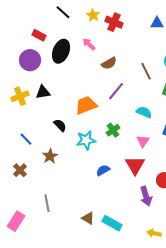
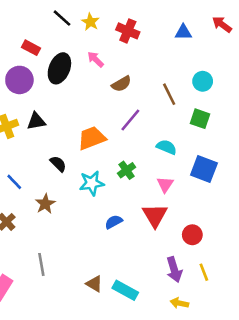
yellow star: (93, 15) -> (90, 22), moved
purple arrow: (146, 196) -> (174, 270), moved

